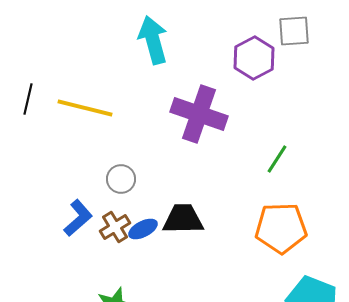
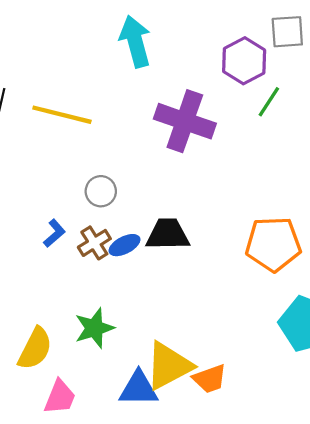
green line: (277, 159) -> (269, 102), moved
blue L-shape: (78, 218) -> (54, 233), size x0.7

